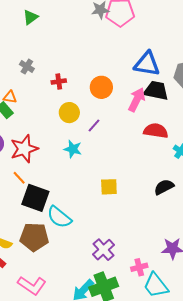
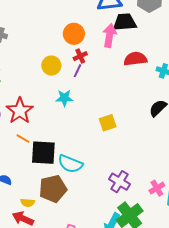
red cross: (59, 81) -> (80, 56), moved

